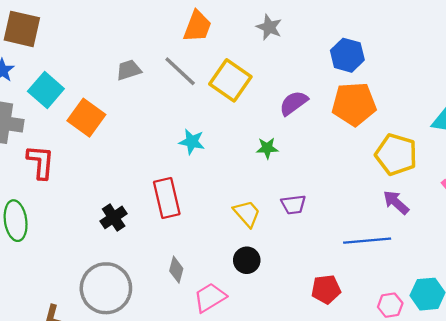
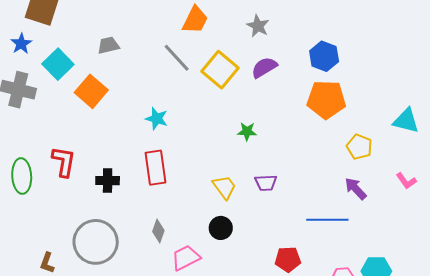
gray trapezoid: (129, 70) -> (108, 45), moved
purple semicircle: (294, 103) -> (264, 67), moved
cyan star: (192, 142) -> (157, 119), moved
yellow pentagon: (396, 154) -> (359, 147), size x0.7
red L-shape: (41, 162) -> (64, 162), moved
black cross: (114, 217) -> (108, 181), turned 30

